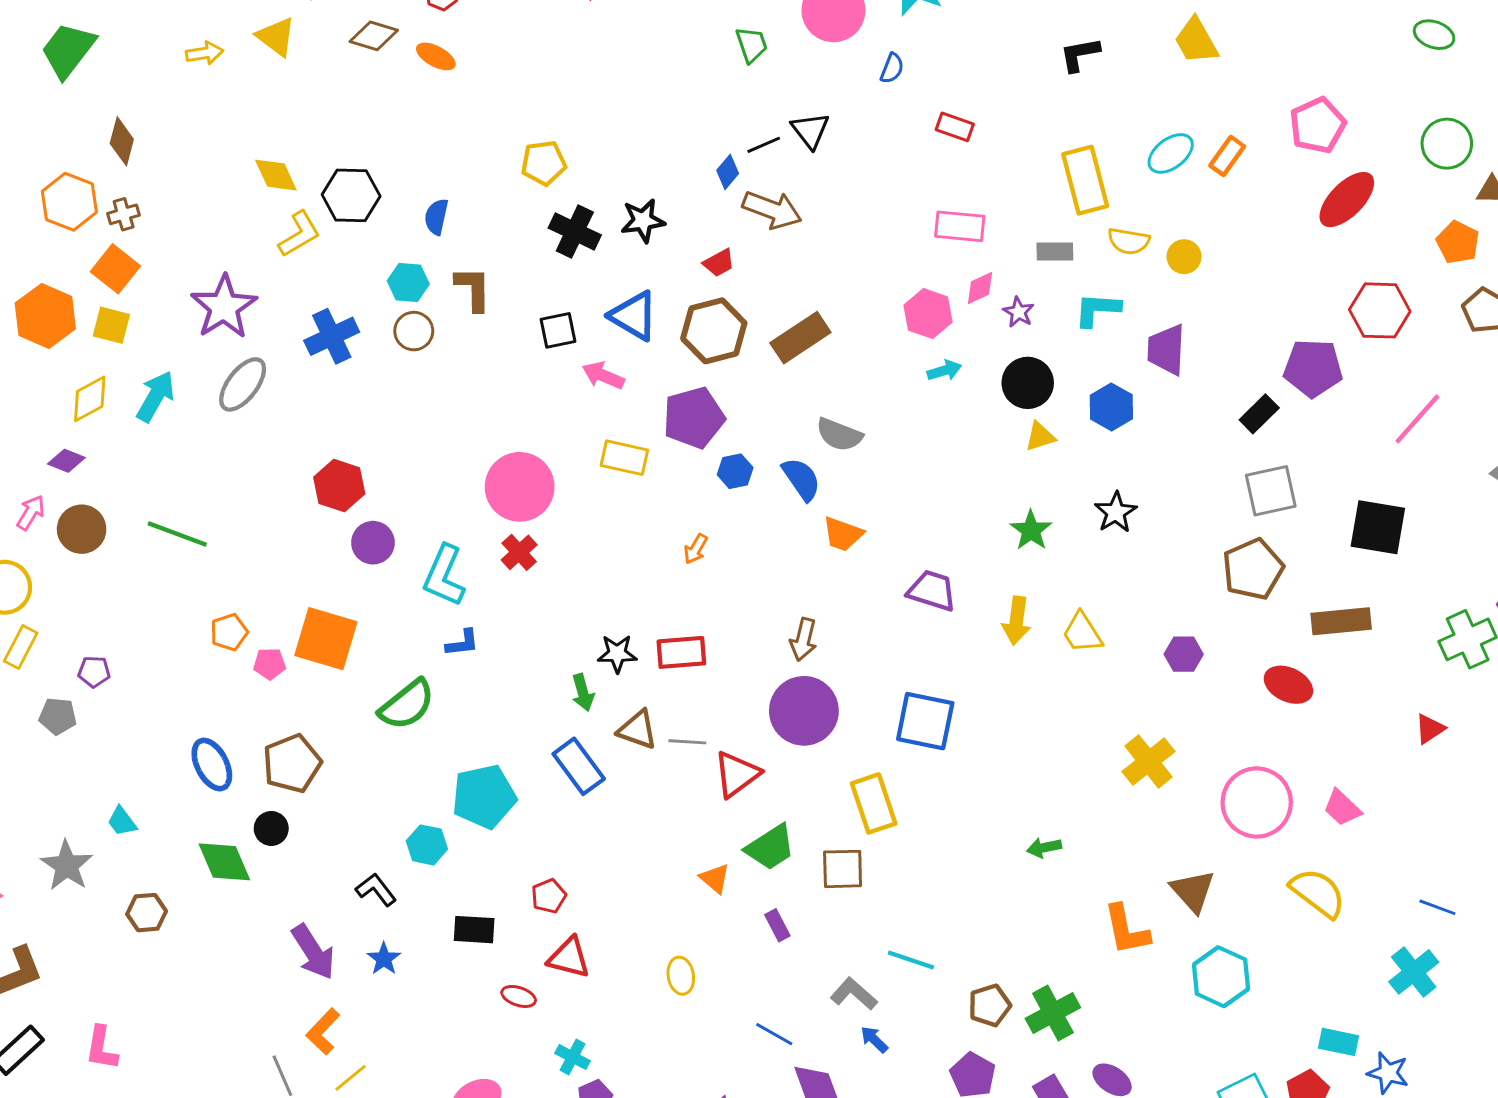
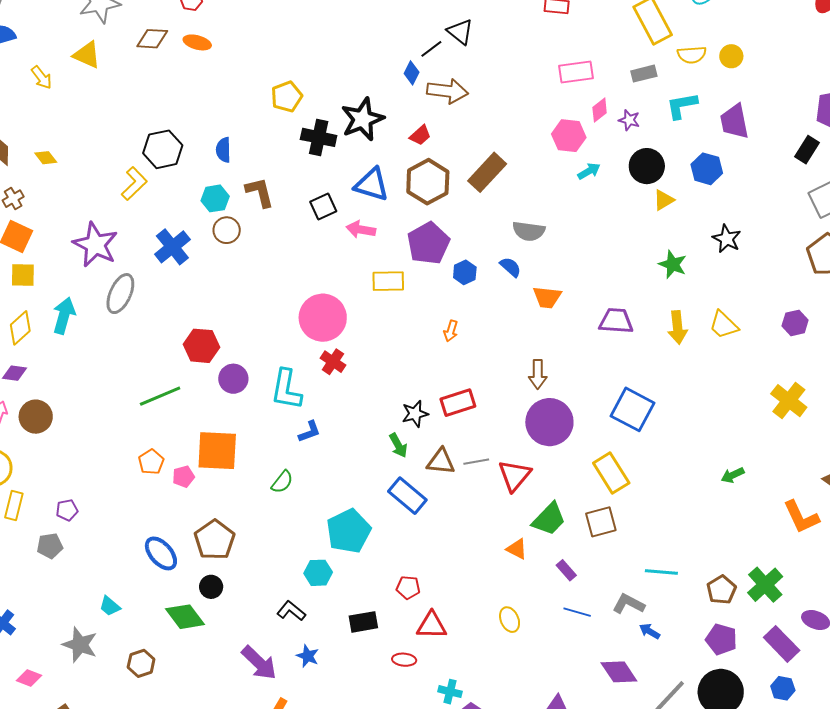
yellow arrow: (205, 53) -> (42, 77), turned 75
yellow diamond: (276, 175) -> (46, 158), moved, size x0.7
black star: (643, 221) -> (362, 119), size x1.4
blue semicircle: (801, 479) -> (511, 267), size x0.7
green line: (177, 534) -> (160, 396), moved, turned -30
green semicircle: (407, 705) -> (282, 482), size x0.6
blue square: (925, 721) -> (633, 409), turned 30
red pentagon: (549, 896) -> (408, 587), turned -30
blue line: (774, 1034) -> (577, 612), moved

